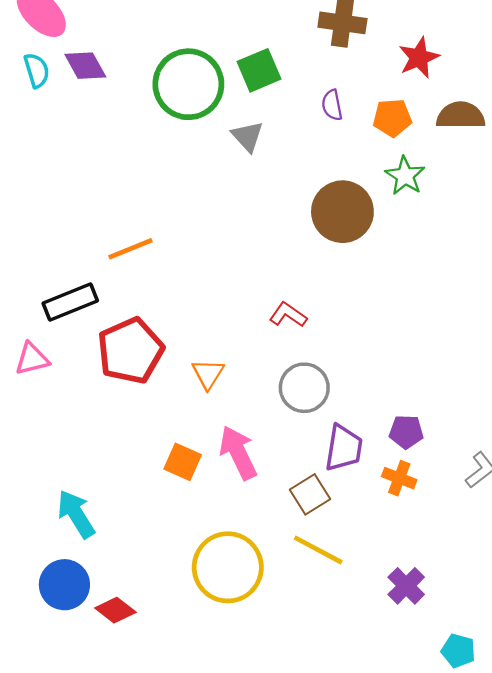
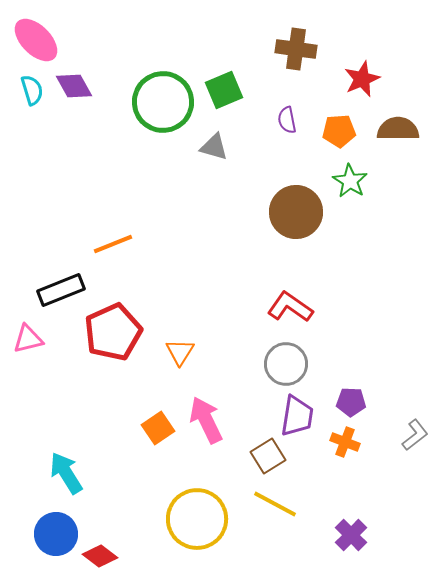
gray triangle: (247, 136) -> (214, 147), turned -32
red L-shape: (288, 315) -> (290, 307), moved, size x1.4
gray circle: (304, 388) -> (286, 364), moved
orange square: (183, 462) -> (158, 428), turned 32

